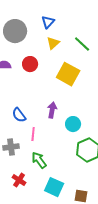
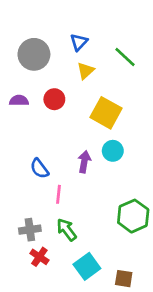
green line: (82, 44) -> (125, 57), moved
cyan circle: (73, 124) -> (113, 151), moved
gray cross: (11, 147) -> (30, 230), moved
cyan square: (54, 187) -> (87, 266), turned 30

